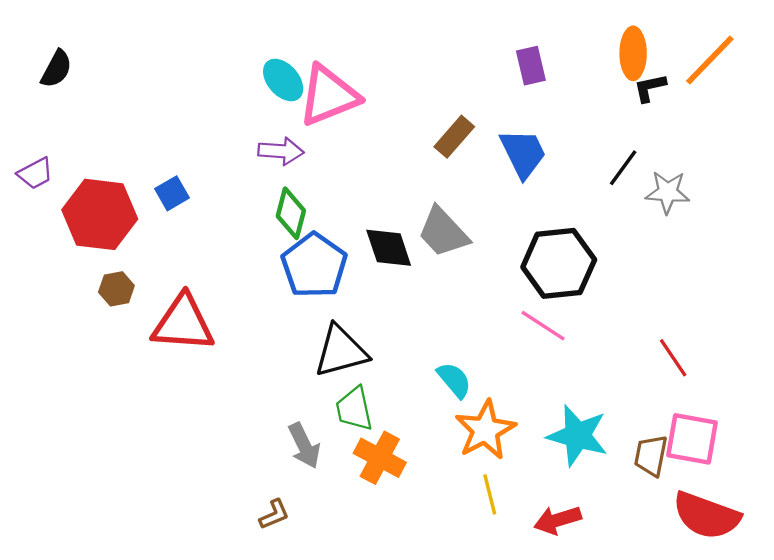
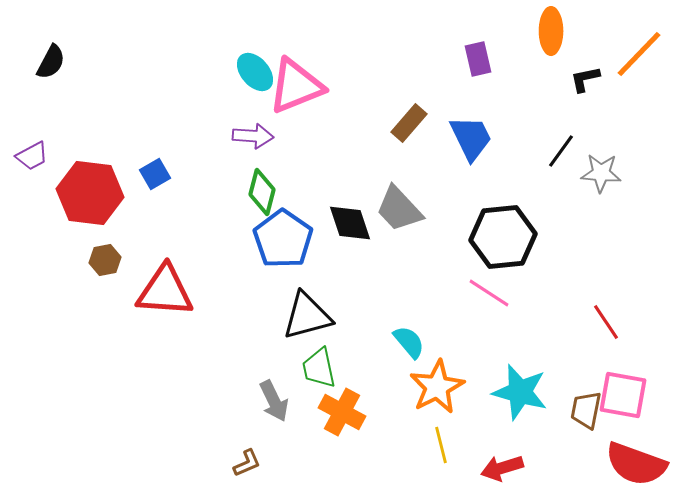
orange ellipse: (633, 53) -> (551, 31), moved

